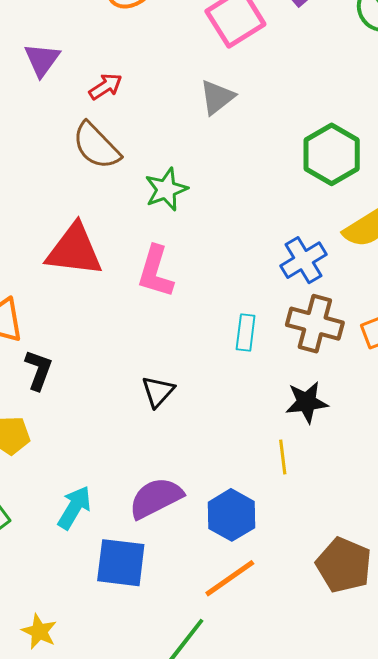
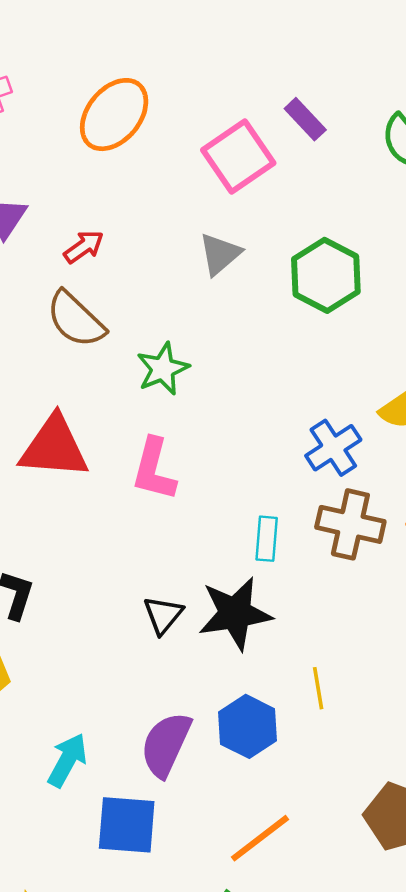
green hexagon: (332, 154) -> (326, 275), moved
black star: (307, 402) -> (235, 613), moved, size x1.4
purple semicircle: (156, 498) -> (166, 744), turned -36
blue hexagon: (231, 515) -> (247, 726), moved

